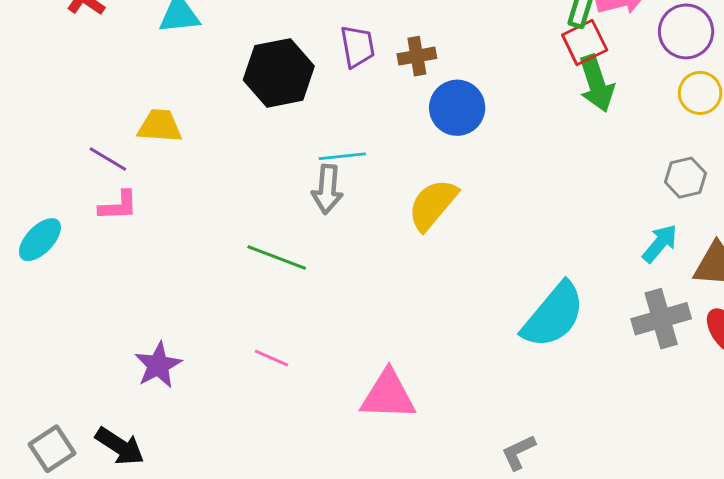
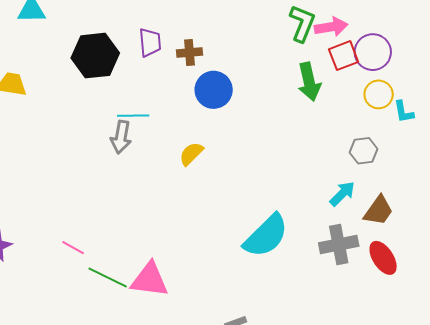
red square: (585, 43) -> (344, 56), moved
yellow semicircle: (433, 205) -> (191, 154), size x0.7
green line: (277, 258) -> (108, 278), moved

